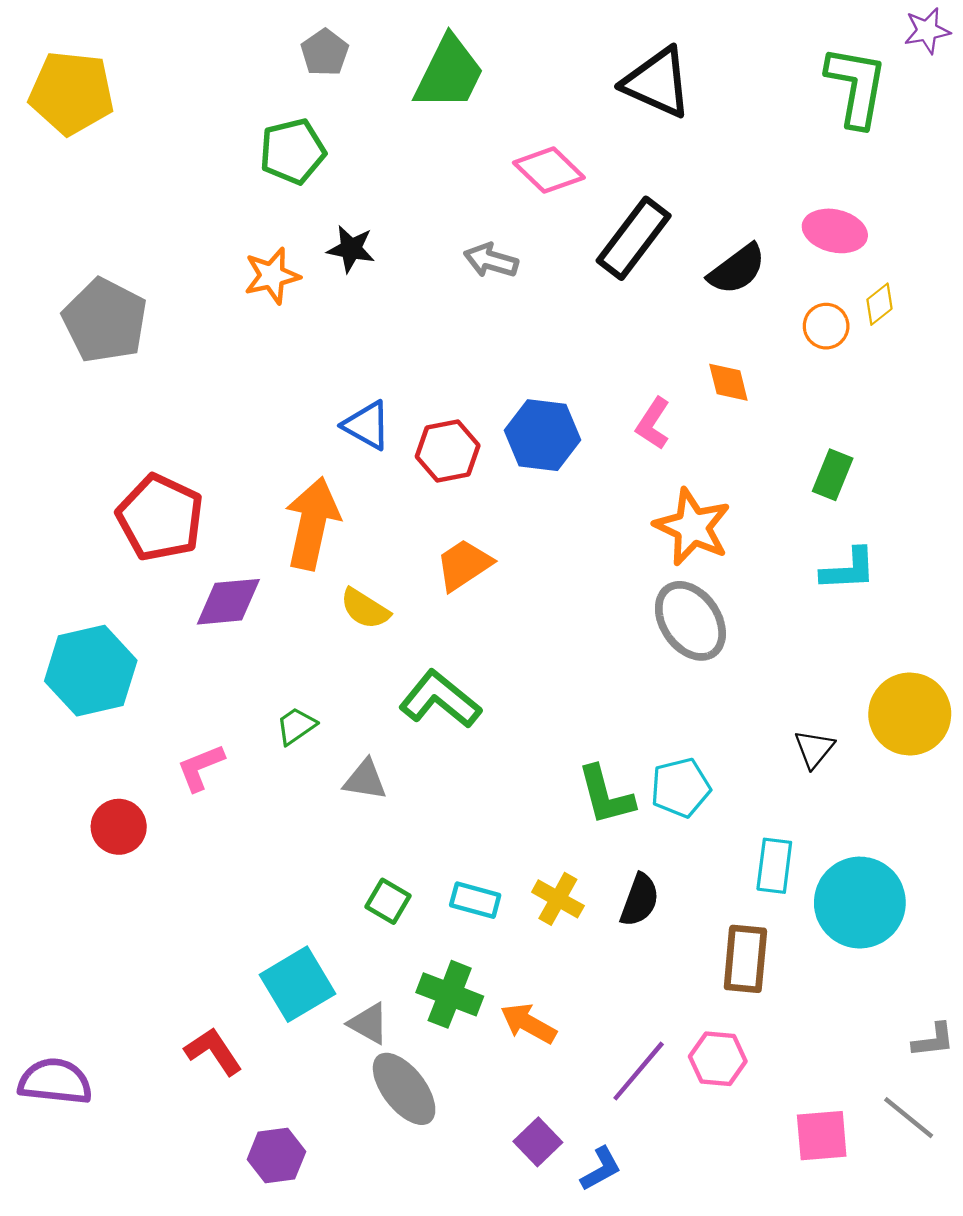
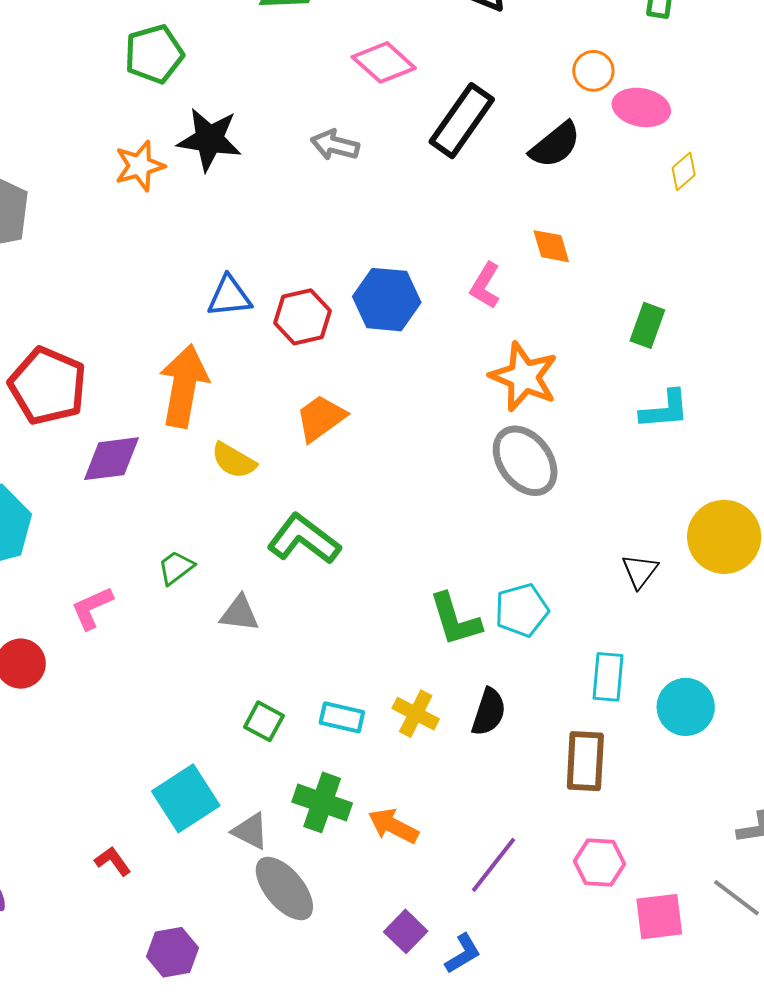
black star: (351, 249) -> (209, 139), size x1.5
orange circle: (826, 326) -> (593, 71), moved
blue triangle: (367, 425) -> (229, 297), turned -33
cyan circle: (860, 903) -> (686, 707), size x0.7
red L-shape: (213, 1051) -> (113, 861), size x0.7
pink hexagon: (718, 1059) -> (599, 863), moved

